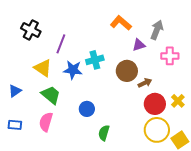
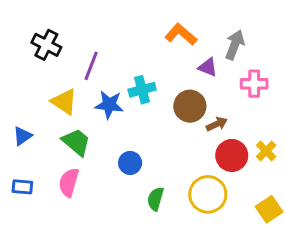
purple triangle: (139, 45) -> (208, 67), turned 40
yellow circle: (157, 130) -> (208, 194), moved

